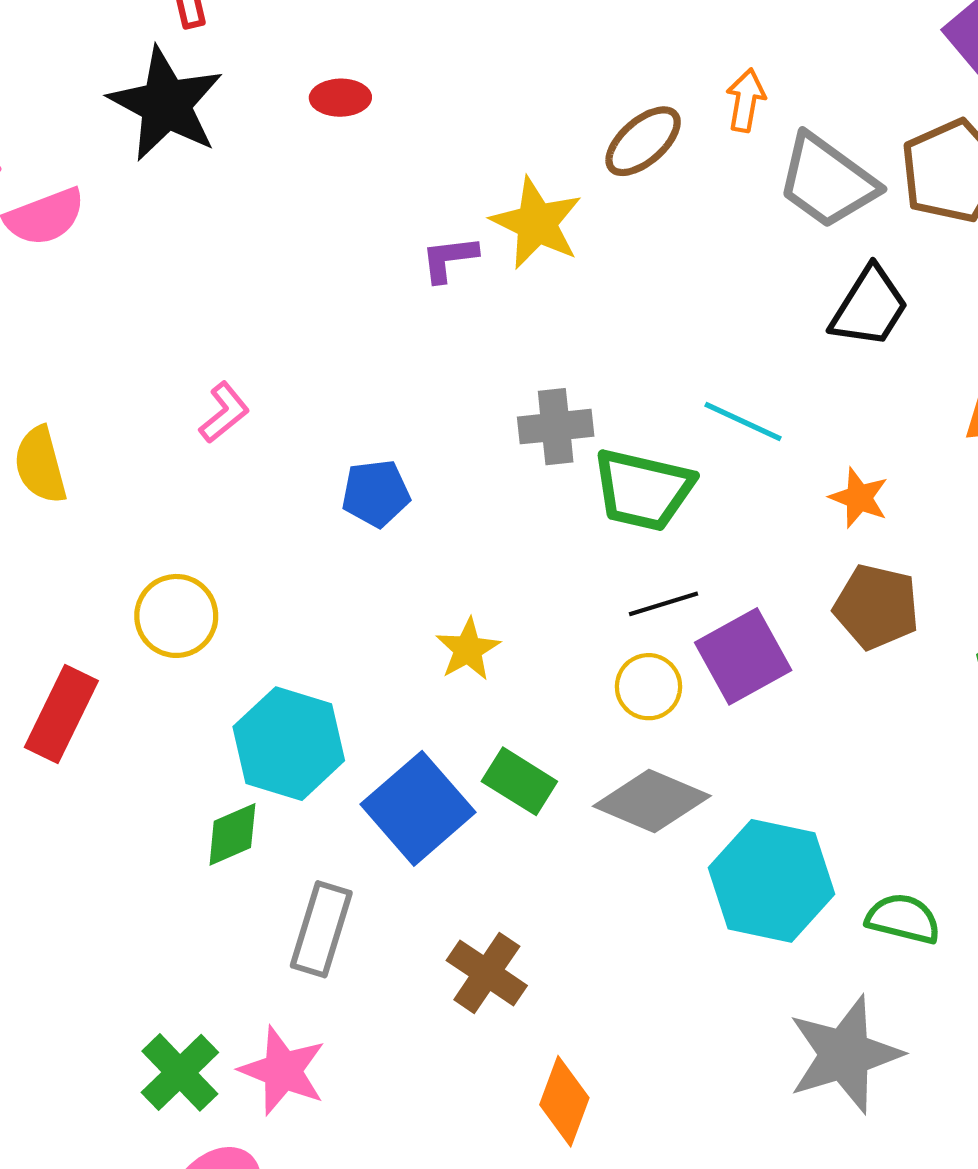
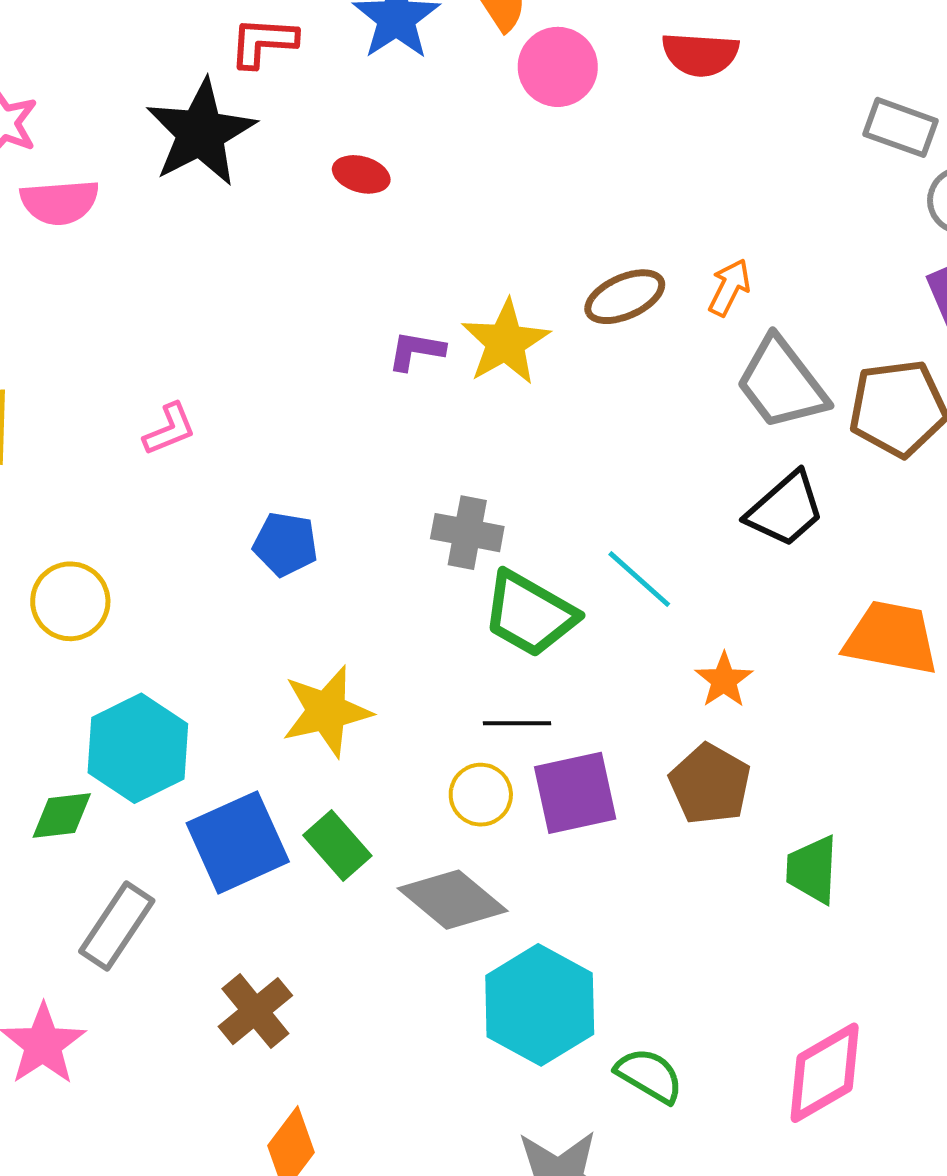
yellow star: (468, 649) -> (327, 711), size x1.5

